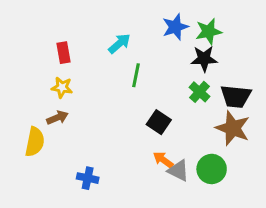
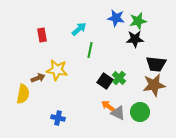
blue star: (175, 27) -> (116, 18), turned 30
yellow star: (62, 87) -> (57, 70), moved, size x1.5
green cross: (199, 92) -> (119, 78), moved
brown star: (233, 128) -> (154, 85), turned -30

